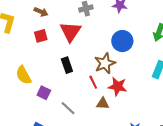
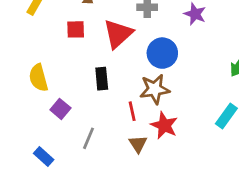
blue circle: (122, 41) -> (162, 53), moved
brown triangle: (103, 104) -> (138, 144), turned 40
gray line: (68, 108) -> (89, 138), turned 56

